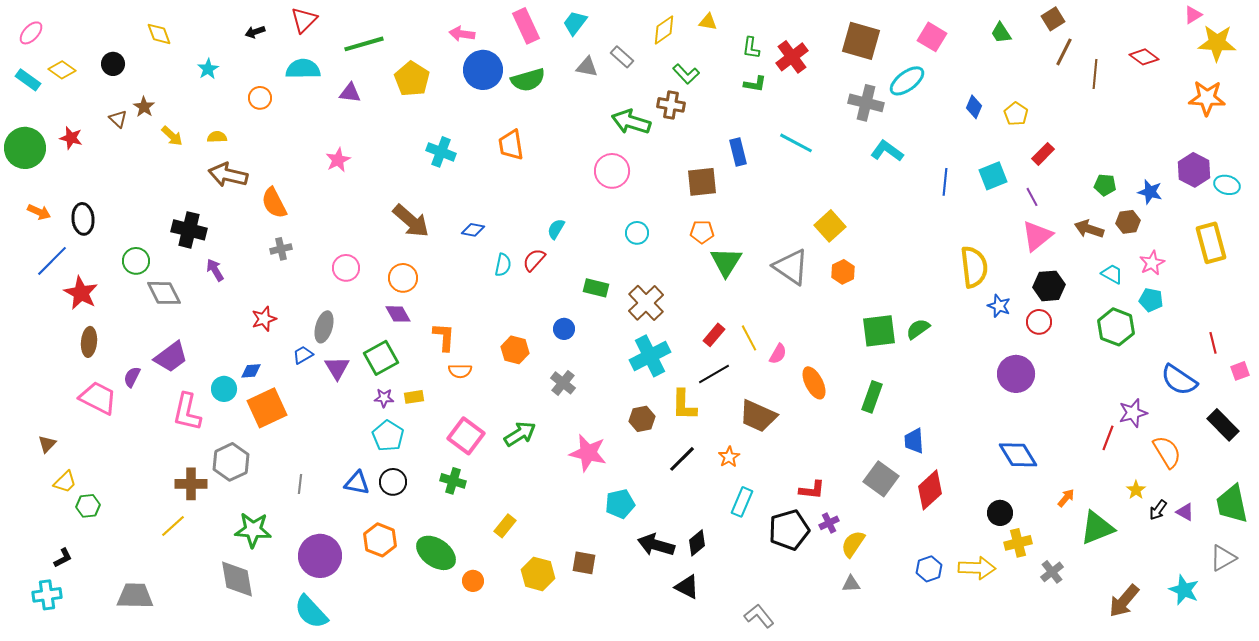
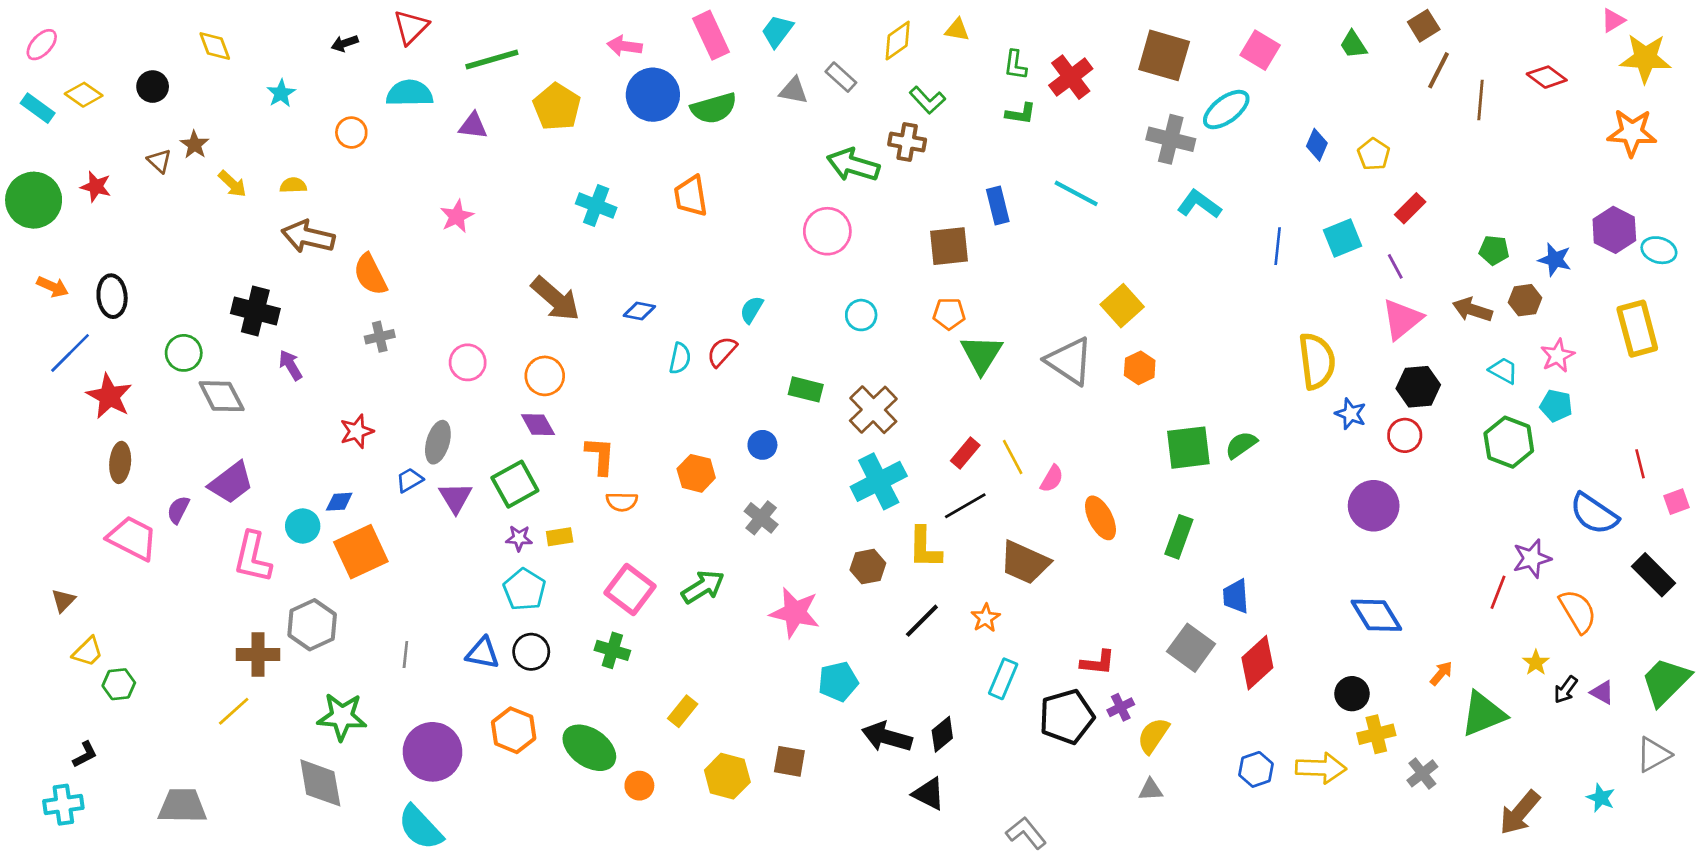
green trapezoid: (1232, 504) -> (1666, 682), turned 57
cyan star: (1184, 590) -> (1601, 798), size x0.7

